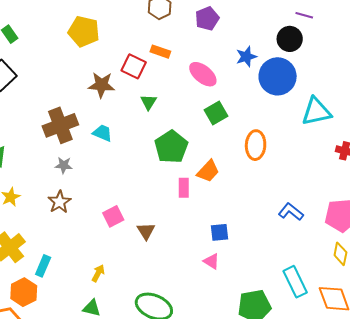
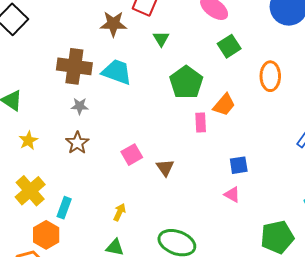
brown cross: (60, 125) -> (74, 66), turned 32
cyan trapezoid: (102, 133) -> (117, 72), size x1.5

